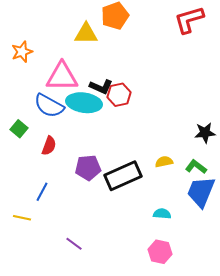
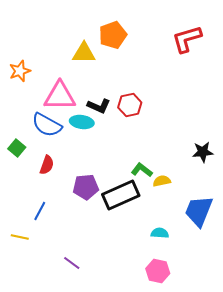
red hexagon: (119, 95) -> (130, 105), moved
cyan ellipse: (84, 103) -> (82, 122), size x0.7
green L-shape: (196, 167) -> (142, 170), moved

